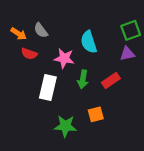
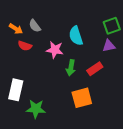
white rectangle: (48, 88) -> (16, 90), moved
orange square: (96, 114) -> (82, 98), size x1.5
green star: (65, 126) -> (36, 109), moved

